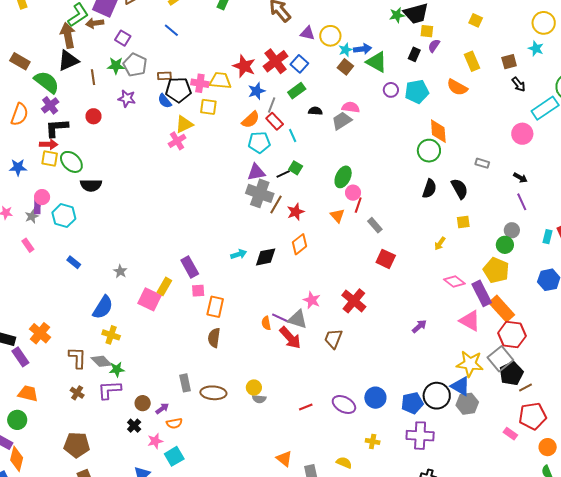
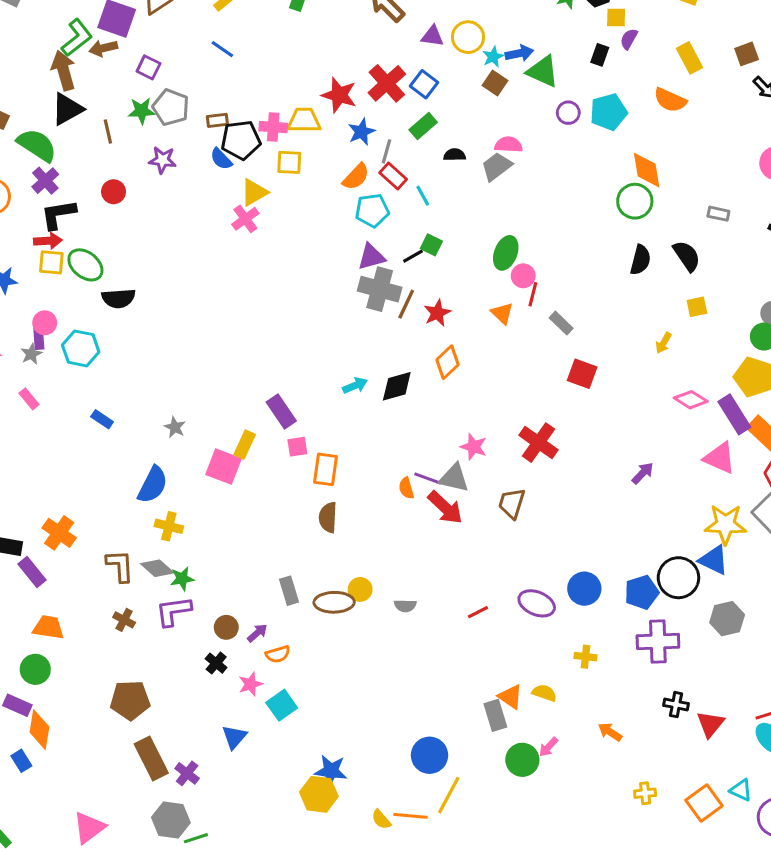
yellow circle: (254, 387) -> (360, 589), moved
gray hexagon: (467, 404) -> (727, 619), moved
orange triangle: (284, 459) -> (510, 697), moved

